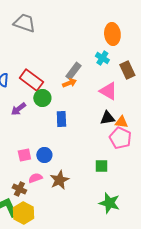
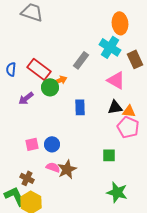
cyan cross: (102, 58) -> (110, 47), size x1.5
orange arrow: (69, 83) -> (60, 80), moved
blue rectangle: (61, 119) -> (80, 107), moved
pink semicircle: (35, 178) -> (53, 167), moved, turned 40

